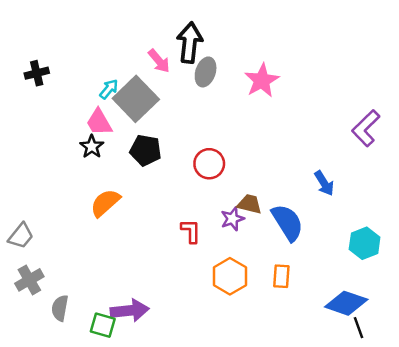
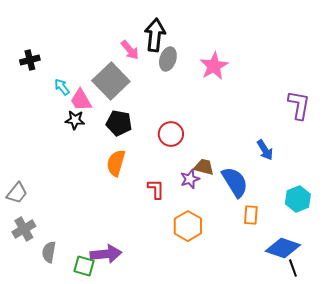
cyan arrow: (109, 89) -> (62, 87), moved, turned -78
purple L-shape: (366, 128) -> (299, 105), turned 144
black star: (92, 147) -> (75, 120), turned -30
orange semicircle: (105, 203) -> (116, 163), moved, turned -32
orange rectangle: (281, 276) -> (251, 215), moved

